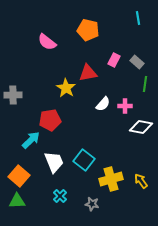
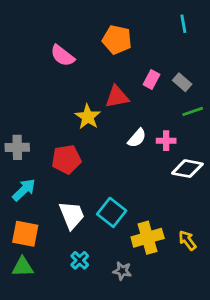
green line: (145, 84) -> (193, 111), turned 63
gray cross: (13, 95) -> (17, 147), moved
cyan arrow: (31, 140) -> (24, 190), moved
orange square: (19, 176) -> (25, 234), turned -30

